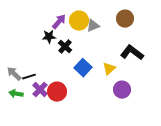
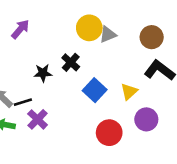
brown circle: (125, 19) -> (152, 37), moved
purple arrow: (59, 22) -> (20, 29), moved
black star: (49, 37) -> (43, 73), moved
red circle: (57, 92) -> (109, 133), moved

